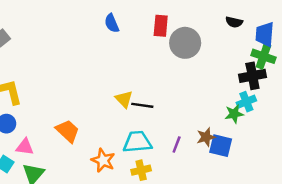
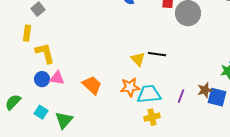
black line: (142, 105) -> (157, 54), moved
pink triangle: (25, 147) -> (57, 78), moved
orange star: (103, 160) -> (130, 87), moved, turned -30

